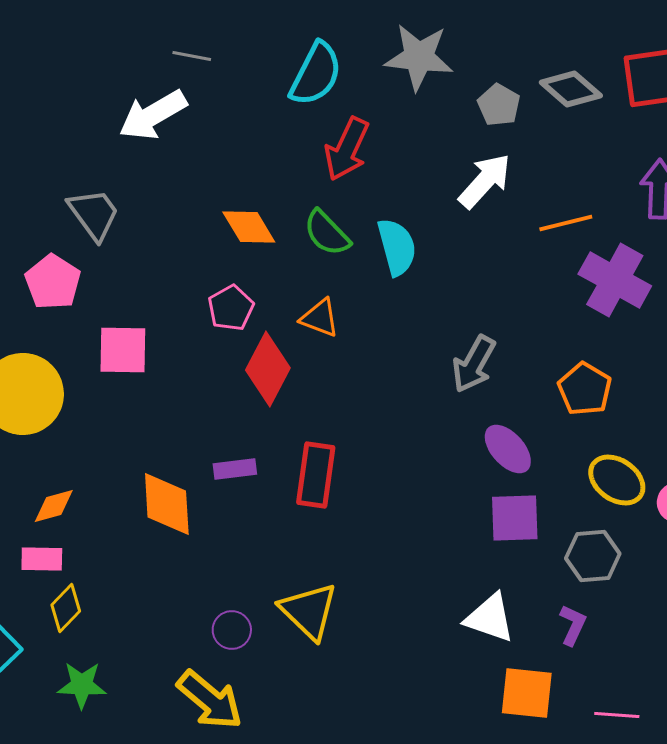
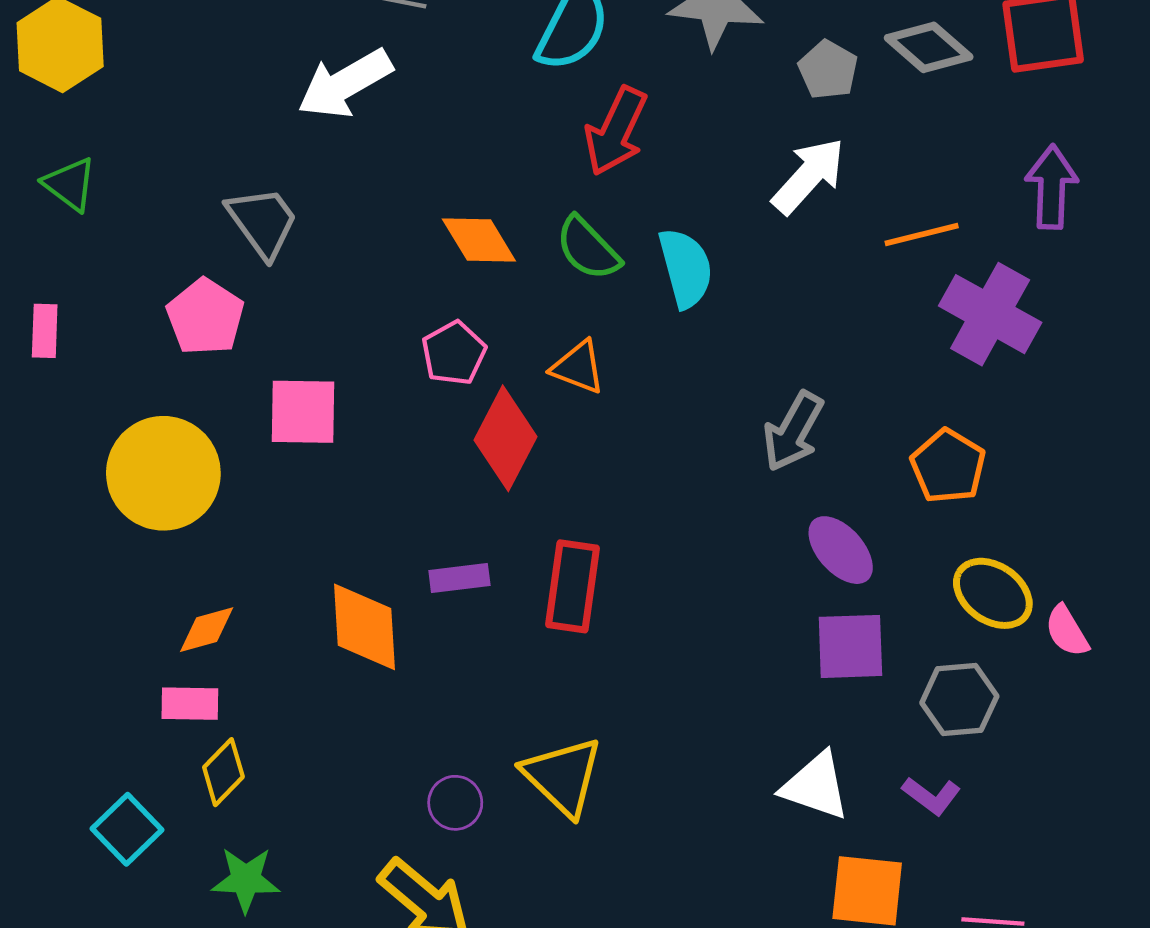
purple L-shape: (573, 625) -> (931, 796), turned 102

